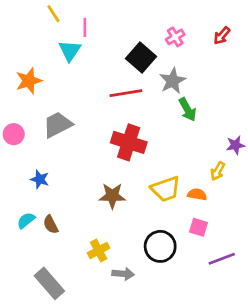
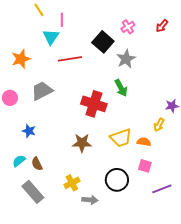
red line: (126, 93) -> (70, 59), moved
green arrow: (188, 110) -> (121, 88), moved
gray rectangle: (49, 283) -> (33, 192), moved

